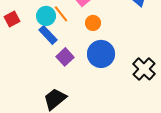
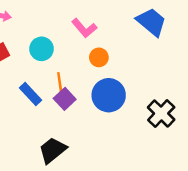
orange line: (61, 14) -> (60, 83), moved, turned 30
blue rectangle: (48, 35) -> (31, 94), moved

